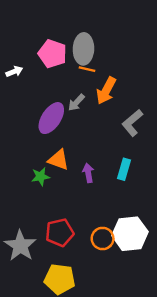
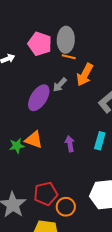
orange triangle: (58, 160) -> (34, 140), moved
green star: (41, 176) -> (17, 146), moved
orange circle: (103, 238) -> (66, 207), moved

